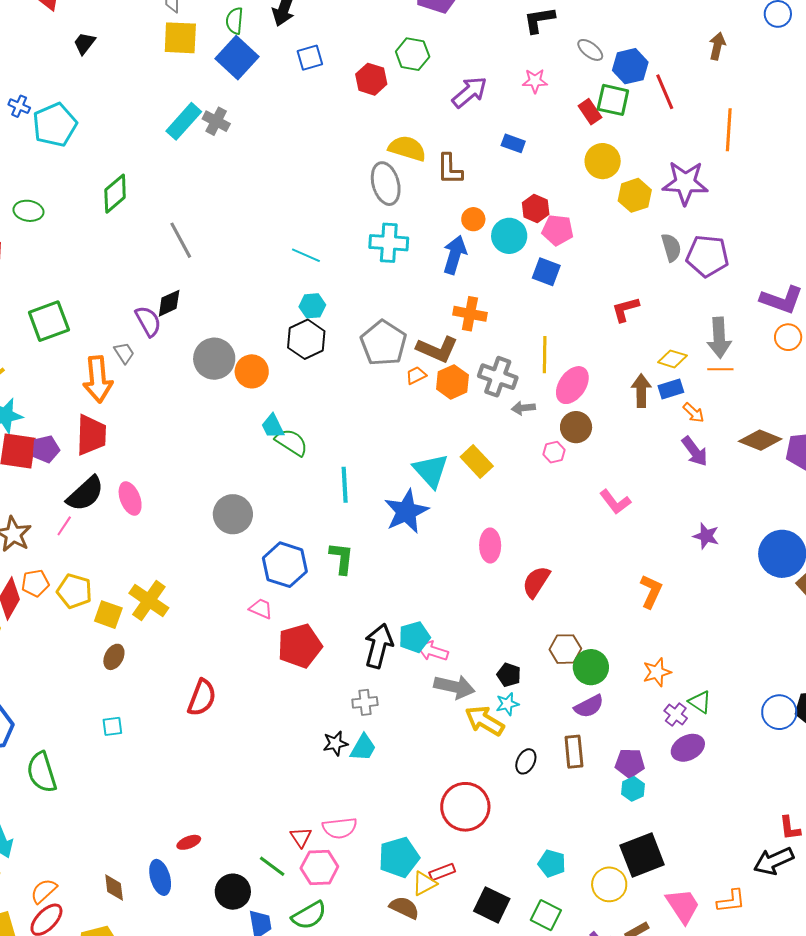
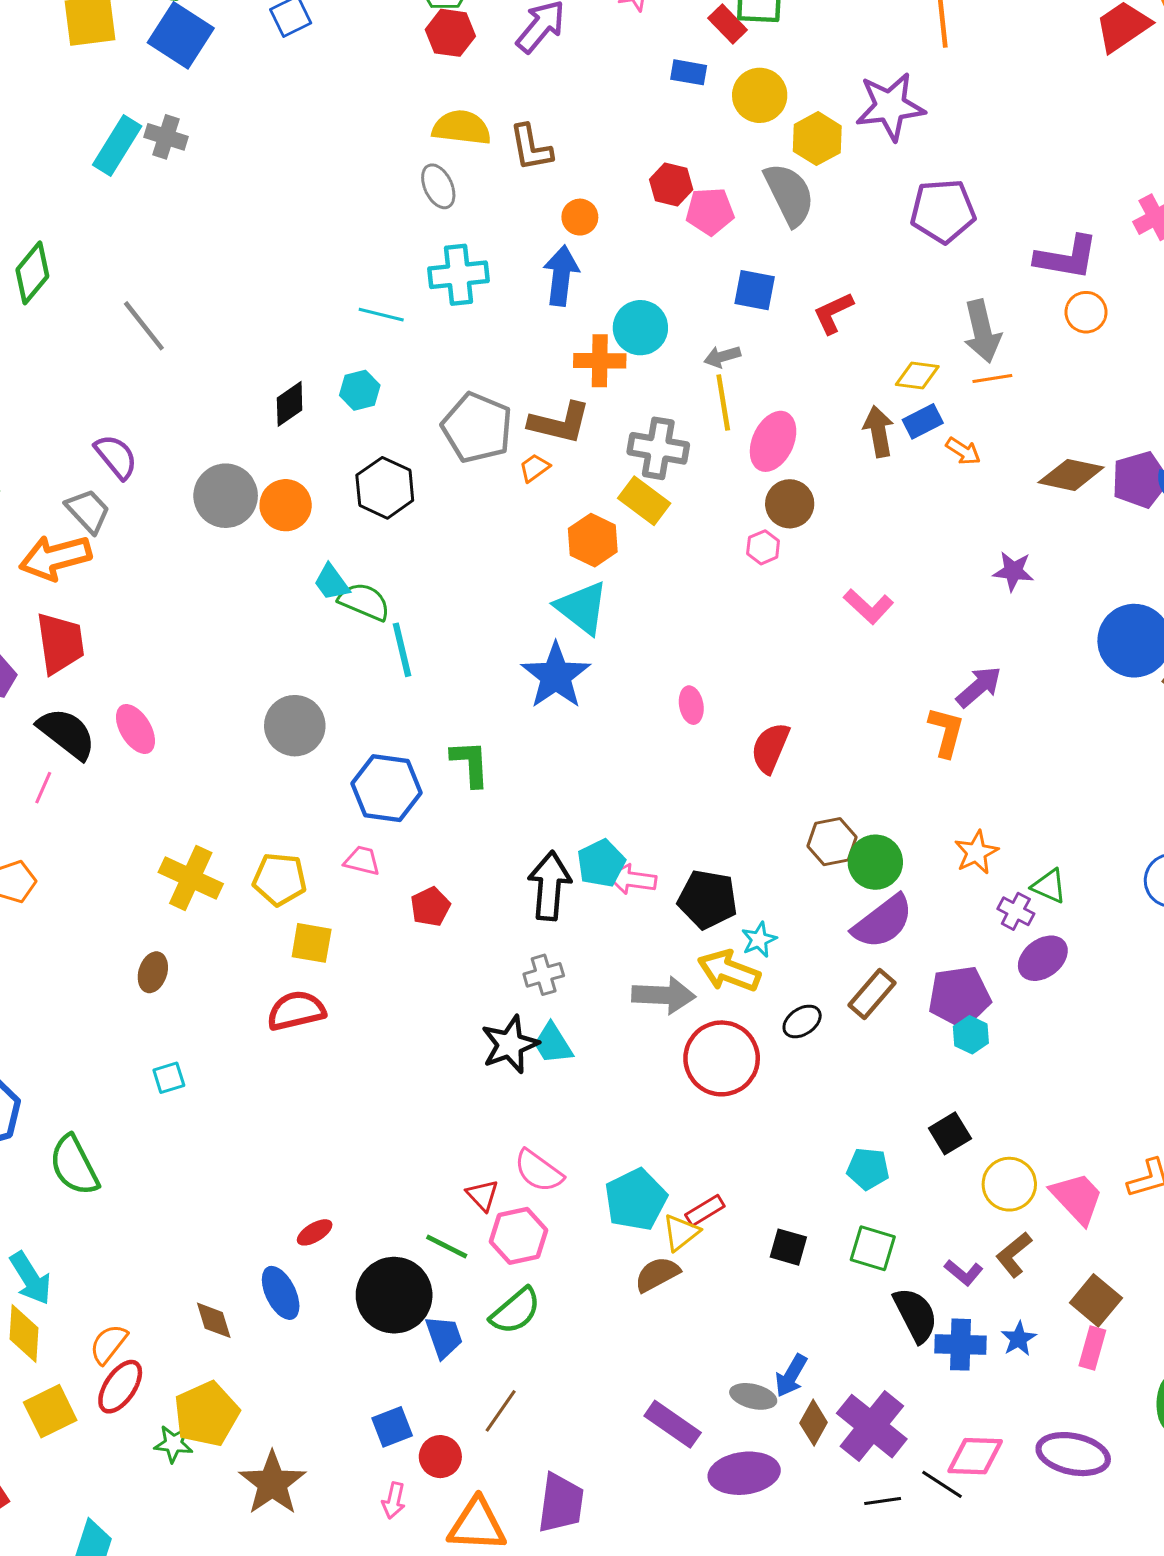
red hexagon: (371, 79) -> (450, 33), moved
blue rectangle: (513, 143) -> (689, 72), moved
gray ellipse: (386, 184) -> (438, 186), size x0.7
cyan circle: (509, 236) -> (640, 328), moved
gray semicircle: (671, 247) -> (789, 194), moved, size x1.5
cyan line: (306, 255) -> (381, 315), moved
blue square: (546, 272) -> (755, 290), moved
black diamond: (169, 303) -> (290, 404), moved
black hexagon: (306, 339) -> (385, 488), moved
gray trapezoid: (124, 353) -> (88, 511), size x1.4
orange arrow: (98, 379) -> (55, 558), turned 90
orange hexagon: (452, 382) -> (593, 540), moved
gray arrow: (523, 408) -> (722, 357), moved
purple arrow: (695, 451) -> (979, 687), moved, turned -84
yellow rectangle: (477, 462) -> (644, 501), moved
cyan line: (345, 485) -> (402, 650), moved
black semicircle: (85, 494) -> (67, 733), turned -90
purple star: (706, 536) -> (1013, 571), moved
pink ellipse: (490, 546) -> (691, 705), size x0.7
yellow pentagon: (74, 591) -> (280, 879), moved
yellow square: (108, 615) -> (312, 943), moved
red pentagon: (300, 646) -> (430, 907), size x0.6
black pentagon: (509, 675) -> (708, 899), moved, size x1.6
gray arrow: (454, 687) -> (664, 995), moved
red semicircle: (202, 698) -> (296, 1011), turned -114
purple semicircle: (589, 706) -> (883, 922), size x1.4
black star: (335, 743) -> (510, 1044), size x1.5
cyan trapezoid: (363, 748) -> (553, 1044), turned 128
brown rectangle: (574, 752) -> (872, 994), turned 56
black ellipse: (526, 761) -> (802, 1021), turned 40
purple pentagon: (630, 763) -> (959, 997), size x1.4
red circle: (465, 807) -> (722, 1058), moved
pink semicircle: (340, 828) -> (539, 1171), turned 52
black square: (642, 855) -> (950, 1133), moved, size x0.6
yellow circle: (609, 884) -> (1009, 1184), moved
black circle: (233, 892) -> (394, 1295), size x1.4
black square: (492, 905) -> (788, 1247), size x0.7
brown semicircle: (404, 908) -> (657, 1274), turned -44

